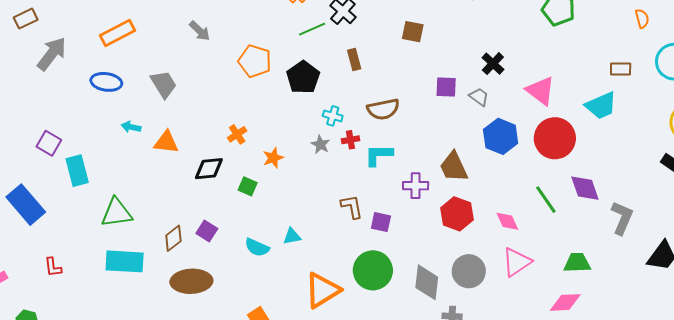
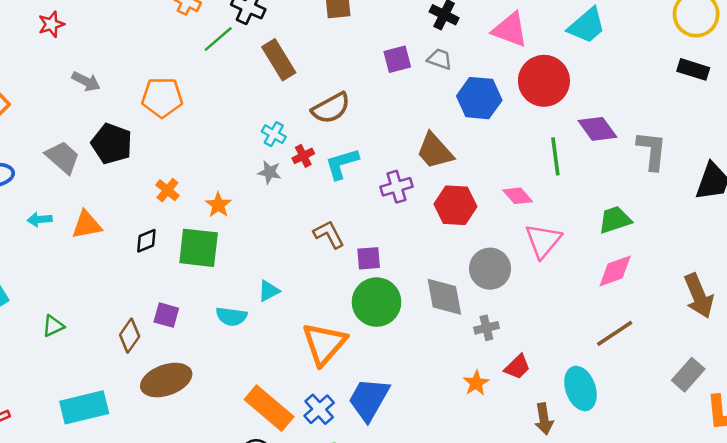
brown rectangle: (354, 59) -> (279, 60), size x1.5
black pentagon: (303, 77) -> (112, 144), moved
cyan cross: (333, 116) -> (274, 134), turned 30
black diamond: (209, 169) -> (146, 241), size x0.7
green square: (248, 186) -> (199, 248), size x1.8
green line: (546, 200) -> (555, 156), turned 44
green triangle: (117, 213) -> (53, 326), size x0.6
purple square: (381, 222) -> (369, 258), moved
cyan rectangle: (125, 261) -> (84, 407), moved

